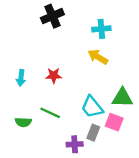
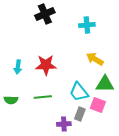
yellow arrow: (98, 57) -> (95, 59), moved
red star: (54, 76) -> (46, 65), size x1.5
green line: (50, 113) -> (43, 97), turned -30
green semicircle: (23, 122) -> (11, 100), moved

